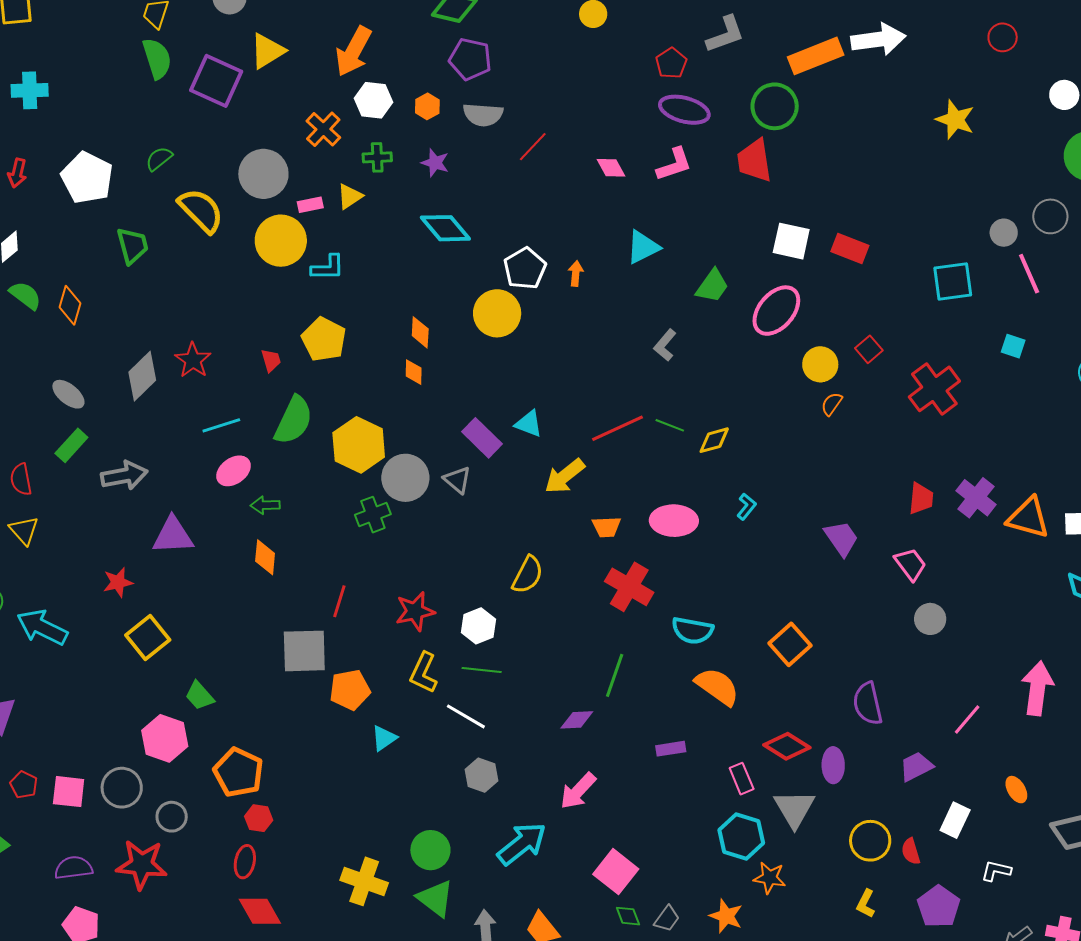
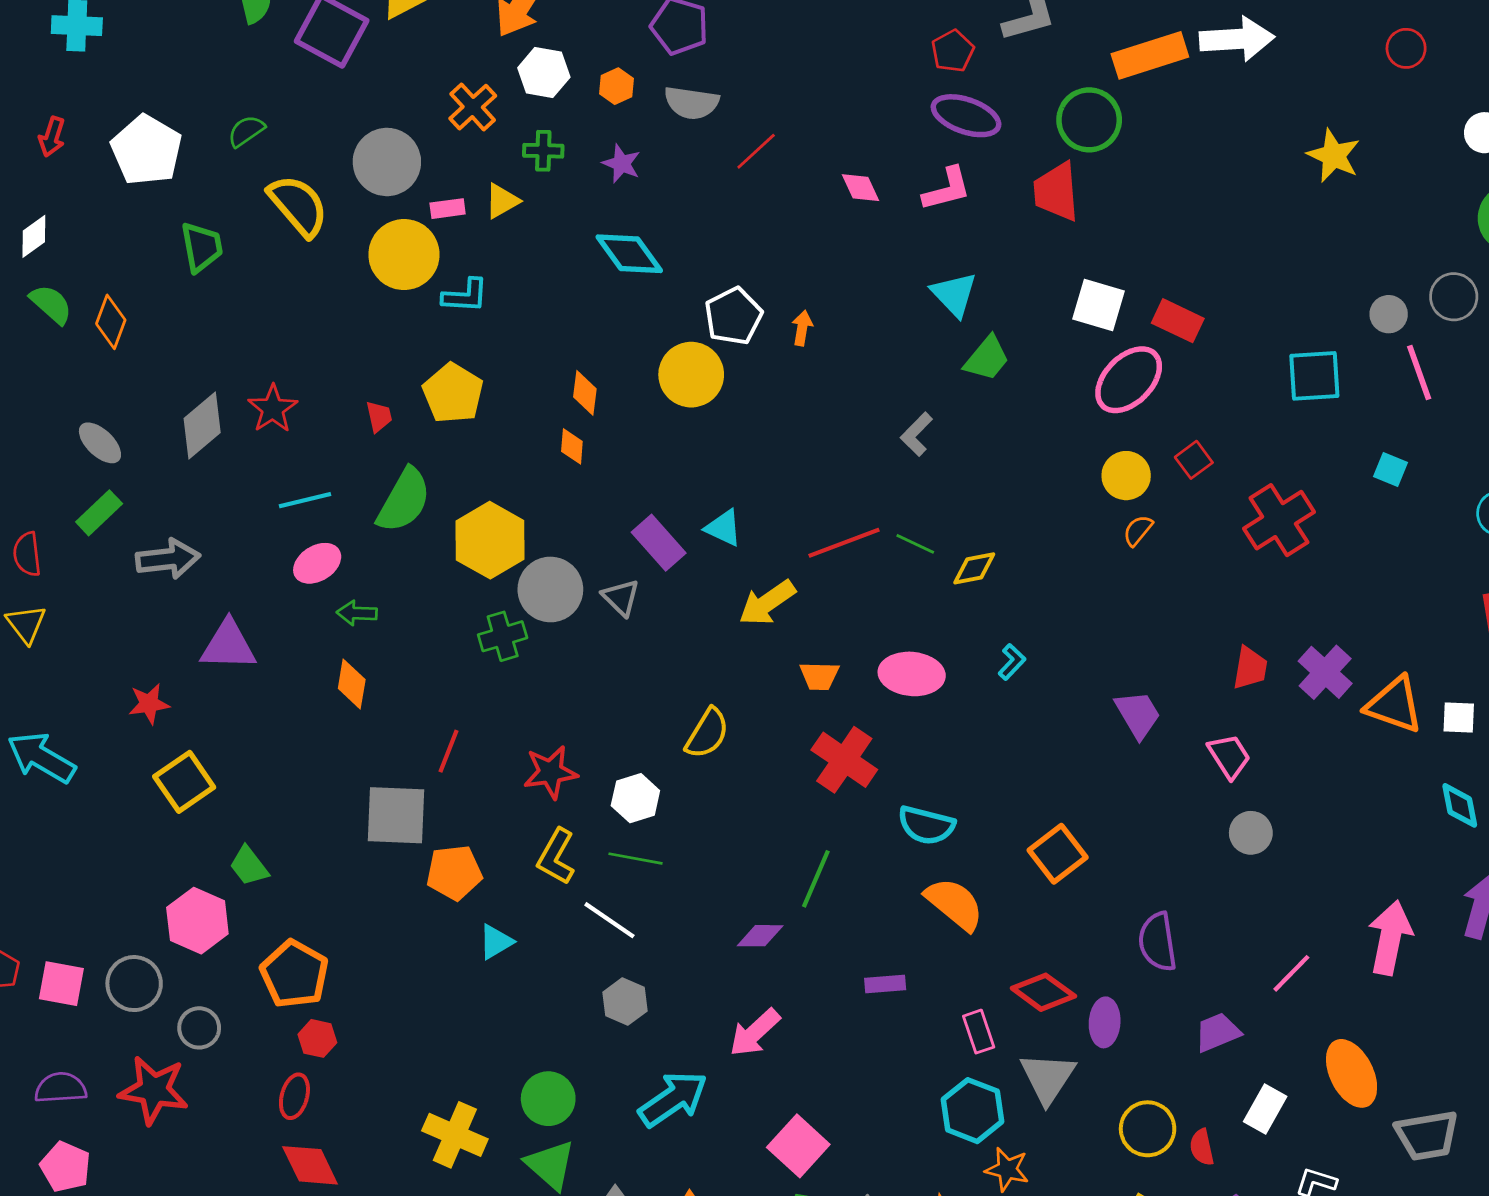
cyan triangle: (643, 247) -> (954, 294), moved, turned -51
pink ellipse: (776, 311) -> (1129, 380), moved
orange ellipse: (1016, 790) -> (1352, 1073), size x1.8

